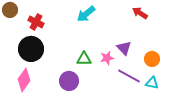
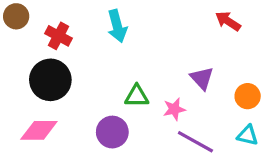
cyan arrow: (86, 14) -> (117, 26), moved, turned -66
pink star: (107, 58) -> (174, 109), moved
purple line: (129, 76) -> (195, 142), moved
pink diamond: (24, 80) -> (39, 130), turned 55

